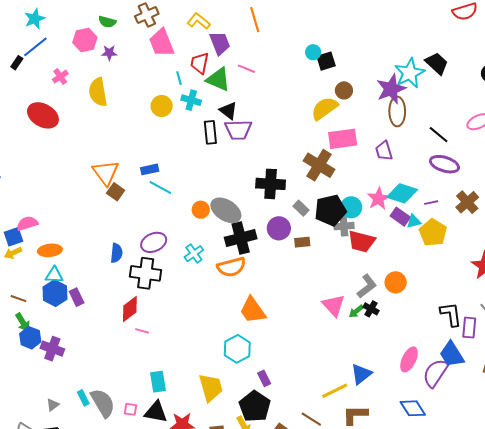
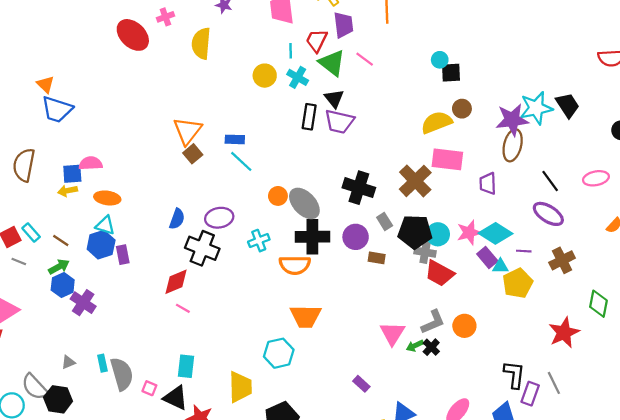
red ellipse: (43, 115) -> (133, 35), moved
orange trapezoid: (253, 310) -> (306, 316), turned -68
green arrow: (23, 322) -> (59, 267), turned -102
purple rectangle: (264, 378) -> (361, 384), moved, turned -35

